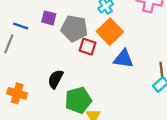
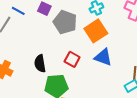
red square: (87, 47) -> (72, 59), moved
black semicircle: (55, 79) -> (40, 64), turned -48

